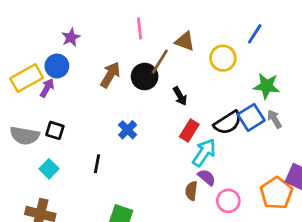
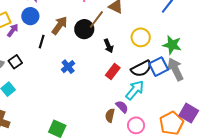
yellow circle: (223, 58) -> (141, 37), moved
blue circle: (57, 66) -> (30, 16), moved
gray arrow: (274, 119) -> (175, 69), size x1.6
black square: (55, 130) -> (15, 62), turned 32
cyan arrow: (204, 153) -> (135, 90), moved
black line: (97, 164) -> (42, 42), moved

